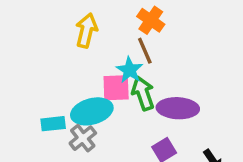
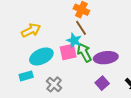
yellow arrow: (86, 30) -> (31, 30), moved, turned 60
cyan ellipse: (92, 111) -> (41, 56), moved
cyan rectangle: (53, 124) -> (26, 76), moved

